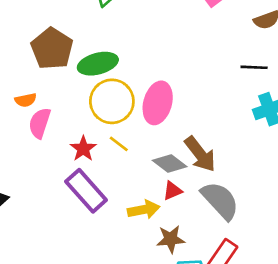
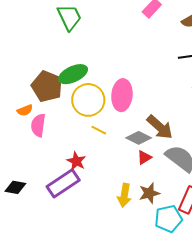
brown pentagon: (52, 49) -> (47, 86), moved
red star: (83, 149) -> (76, 161), moved
purple rectangle: (86, 191) -> (63, 183), moved, turned -72
yellow arrow: (144, 210) -> (124, 195), moved, turned 120

